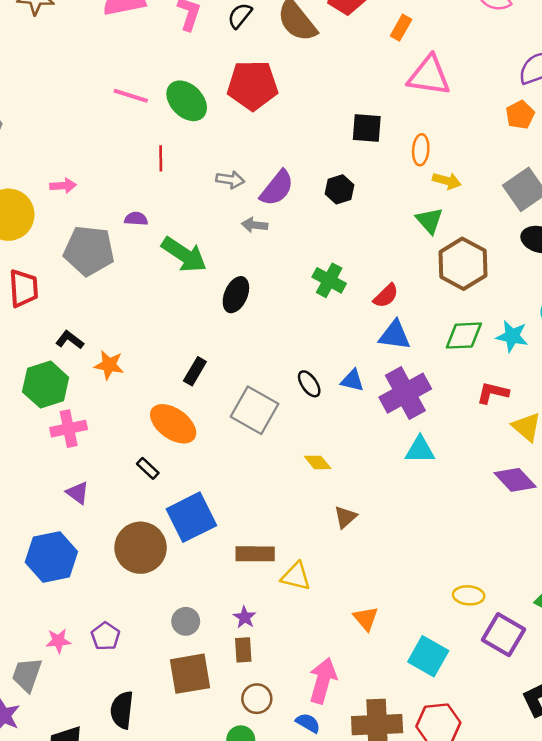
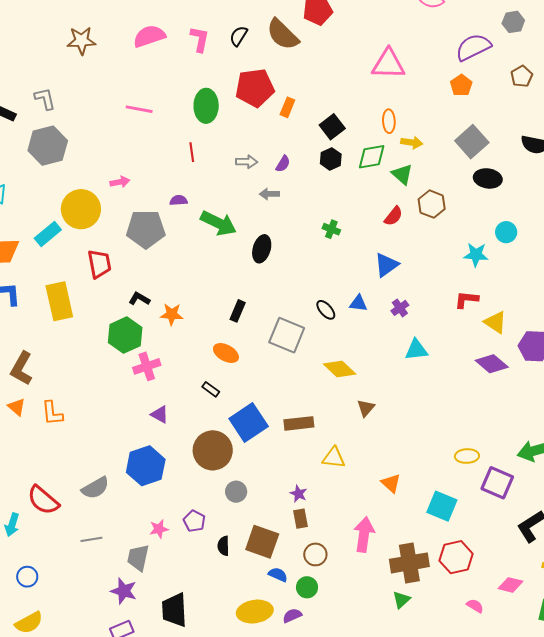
orange rectangle: (401, 28) -> (287, 107), moved
pink line: (131, 96) -> (139, 109), moved
green ellipse: (187, 101) -> (206, 106), turned 52
black square: (367, 128) -> (332, 127), moved, turned -35
purple semicircle: (277, 188) -> (283, 164), size x0.6
brown hexagon: (463, 264) -> (432, 204), size x0.7
green cross: (329, 280) -> (331, 229), size x0.7
red semicircle: (386, 296) -> (394, 216), moved
blue triangle: (395, 335) -> (386, 265), turned -36
green diamond: (464, 336) -> (372, 157), moved
purple cross: (405, 393) -> (400, 308), size x0.5
orange ellipse: (173, 424) -> (226, 353), size x0.7
yellow diamond: (318, 462) -> (340, 369), size x1.5
brown rectangle: (255, 554) -> (299, 423), moved
gray circle: (186, 621) -> (236, 492), moved
brown square: (190, 674) -> (262, 542), turned 36
black semicircle: (122, 710) -> (223, 546), moved, size x0.7
blue semicircle: (308, 723) -> (278, 575), moved

